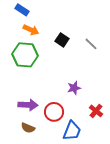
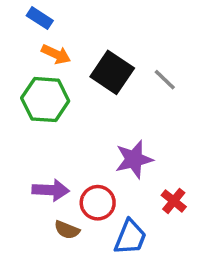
black square: (62, 40) -> (112, 72), size x1.6
purple star: (74, 88) -> (134, 159), size x1.5
brown semicircle: (28, 128) -> (67, 230), moved

